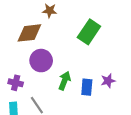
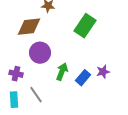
blue rectangle: (87, 87) -> (83, 78), turned 35

